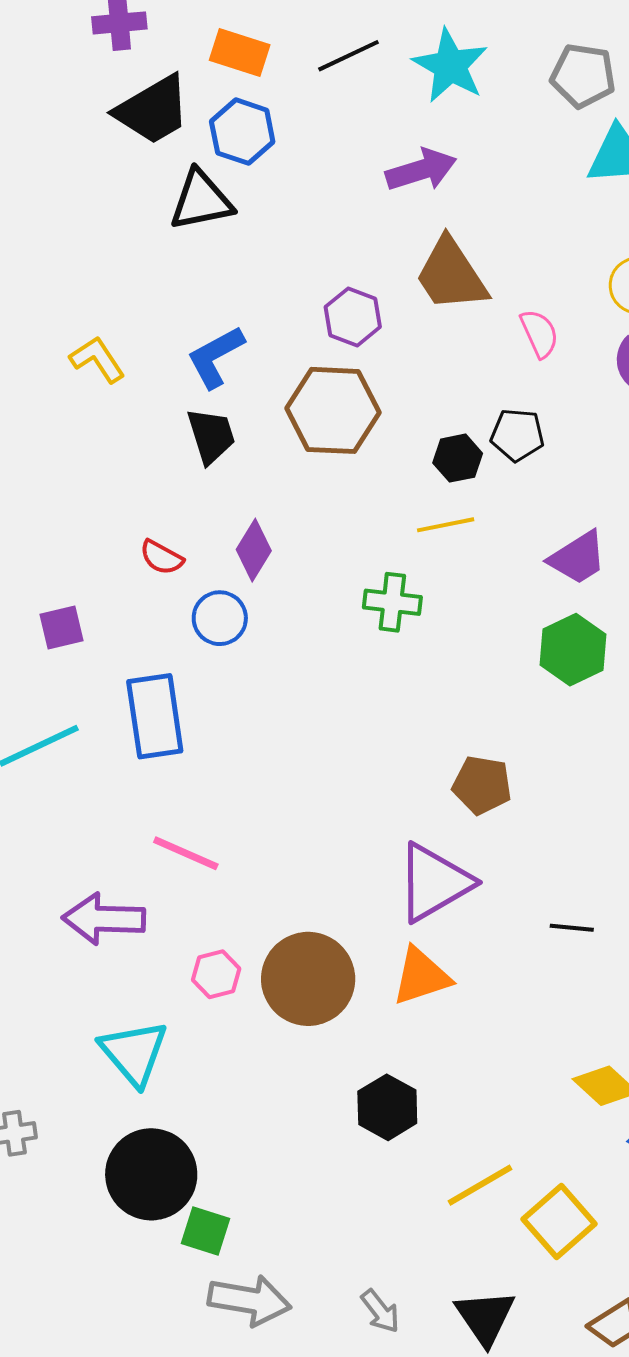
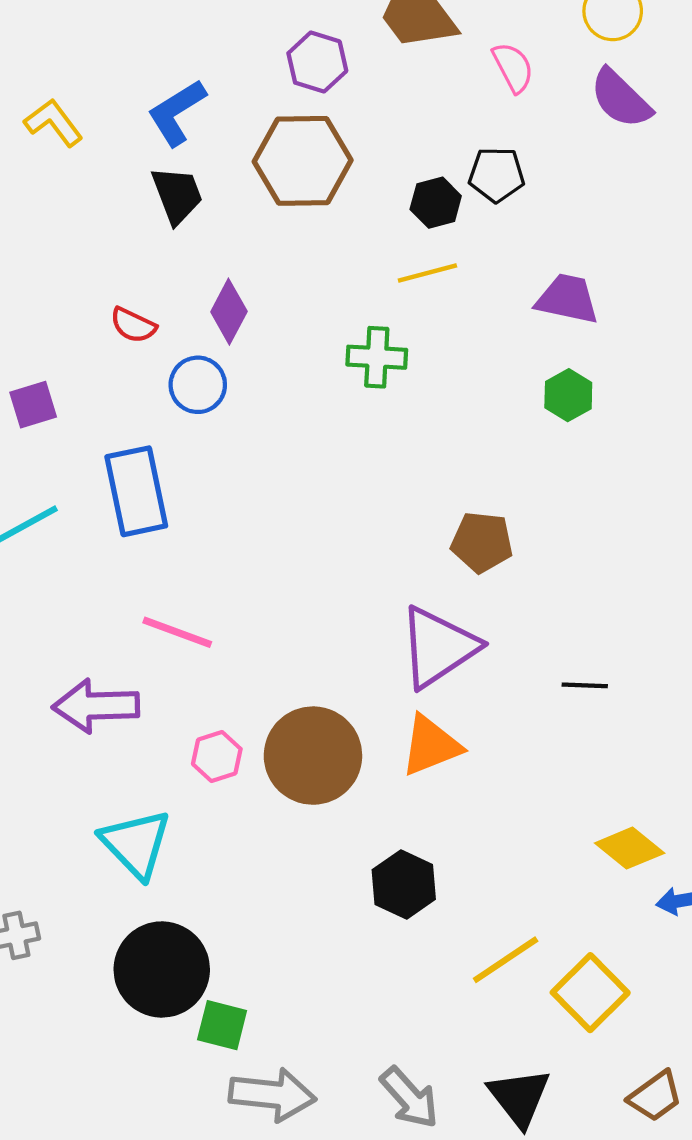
purple trapezoid: (578, 558) -> (567, 299), turned -132
green hexagon: (573, 650) -> (568, 395), size x0.7
gray arrow: (380, 1311) -> (409, 1098), size x1.4

